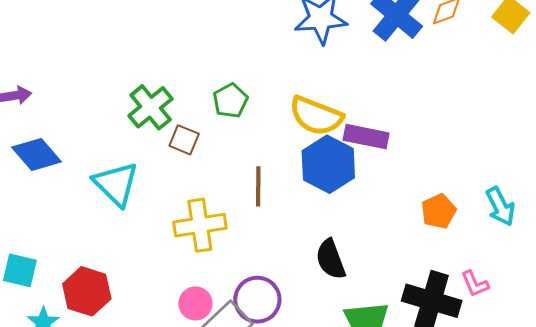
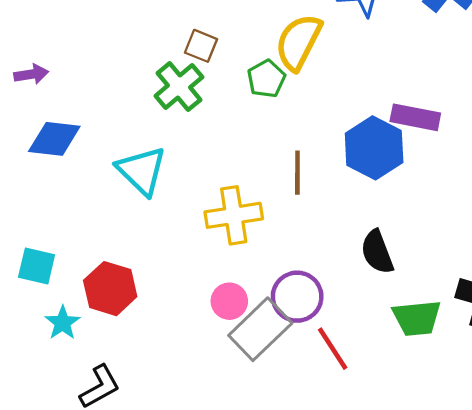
yellow semicircle: (316, 116) -> (298, 42), moved, turned 96
brown square: (184, 140) -> (201, 46), moved
blue diamond: (37, 154) -> (54, 139), turned -42

